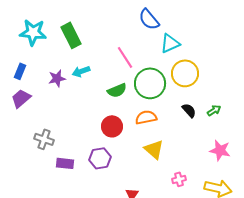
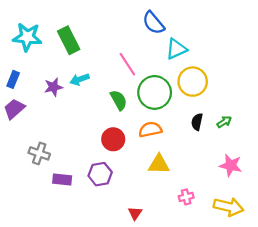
green semicircle: (117, 90) -> (119, 100), turned -96
black semicircle: (189, 110) -> (197, 122), turned -126
yellow triangle: (154, 149) -> (159, 164), turned -40

